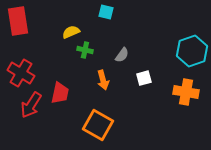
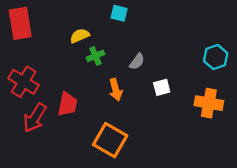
green cross: (85, 50) -> (95, 56), turned -35
cyan hexagon: (192, 51) -> (216, 57), size x0.7

